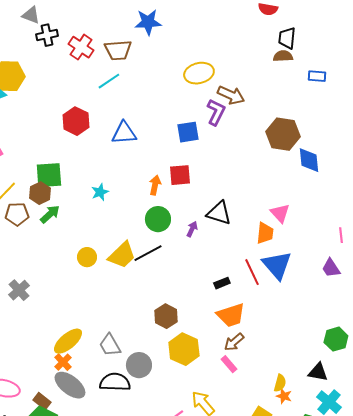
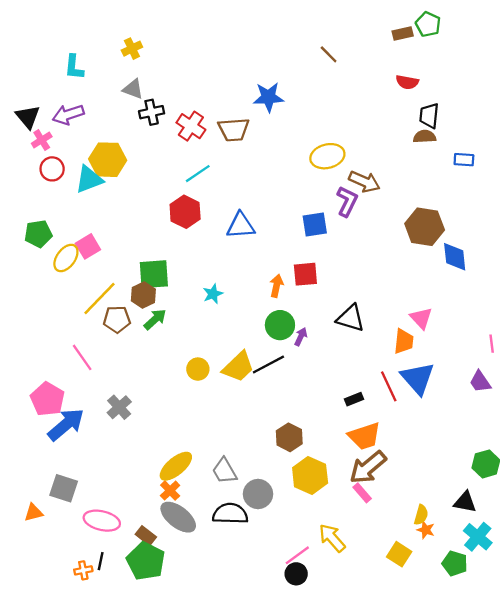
cyan line: (109, 81) -> (198, 174), moved
purple arrow: (192, 229) -> (301, 337), moved
brown arrow: (234, 342) -> (368, 467), size x1.6

